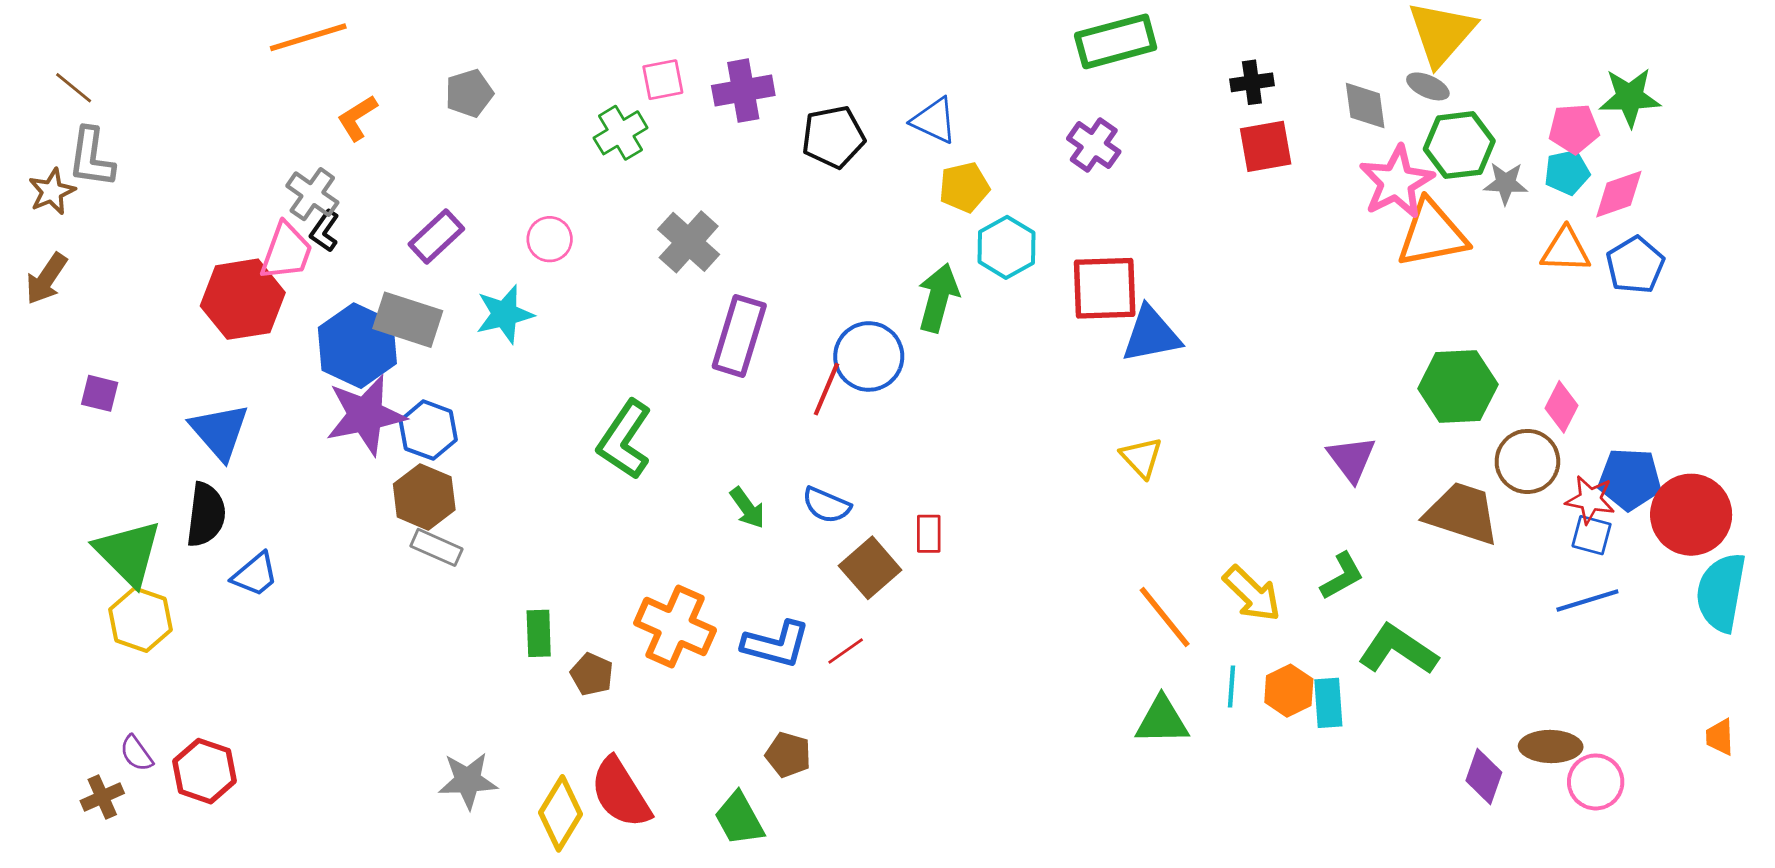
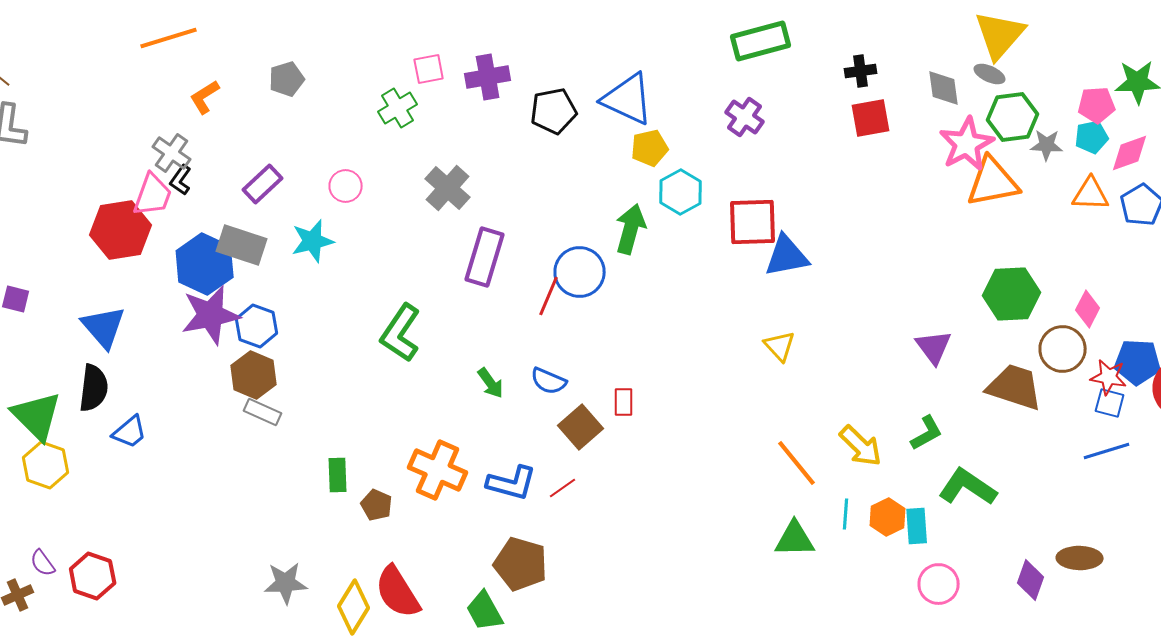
blue triangle: (934, 121) -> (628, 99), size x1.5
brown pentagon: (788, 755) -> (521, 564), size x1.6
pink circle: (1596, 782) -> (939, 584), moved

